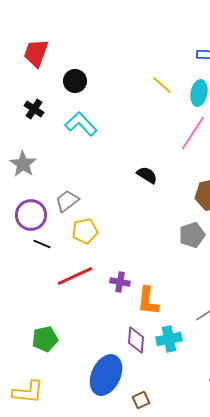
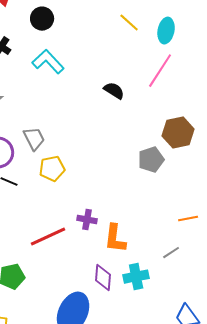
black semicircle: (147, 175) -> (114, 91), moved
gray trapezoid: (67, 201) -> (34, 139), turned 100
gray pentagon: (192, 235) -> (151, 160), moved
red line: (75, 276) -> (48, 237), moved

